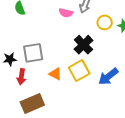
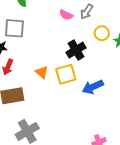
gray square: (33, 53) -> (14, 28), moved

